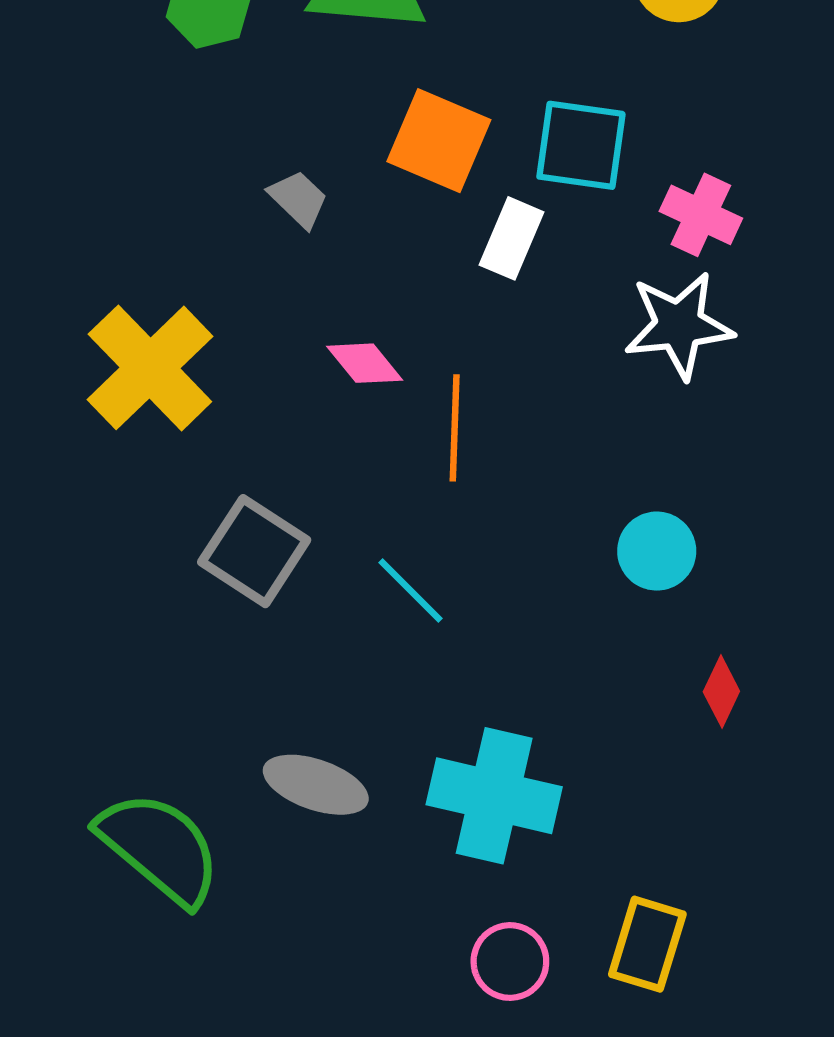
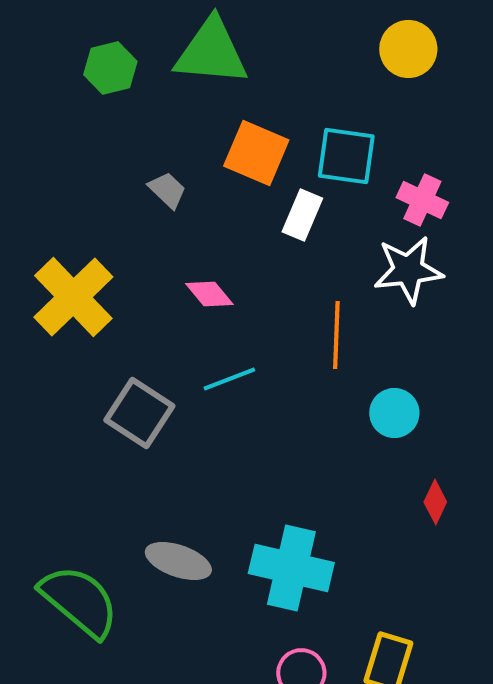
orange line: (455, 428) -> (336, 335), moved
cyan line: (410, 591) -> (229, 379), moved, turned -66

